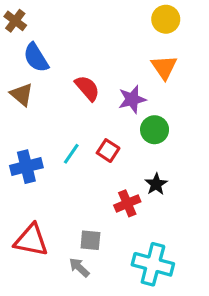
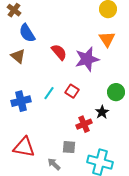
purple star: (132, 99) -> (87, 59), size x1.4
green circle: (155, 130) -> (116, 92), moved
gray square: (90, 240) -> (69, 147), moved

